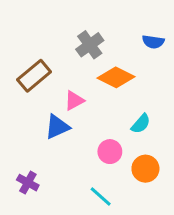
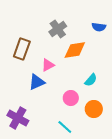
brown rectangle: (34, 76) -> (22, 49), turned -30
orange diamond: (116, 77) -> (75, 50), turned -35
purple cross: (28, 183) -> (18, 118), size x1.5

